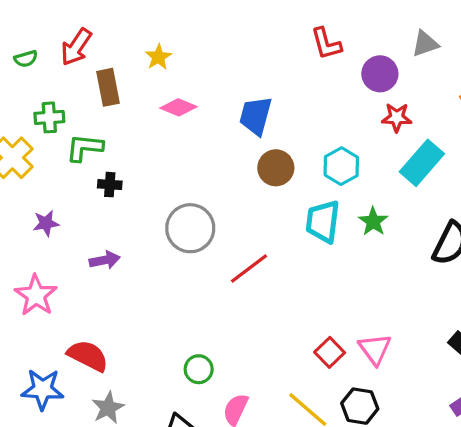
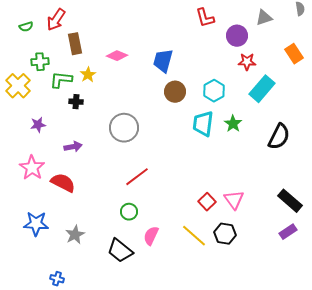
yellow star: (158, 57) -> (88, 75), moved
red line: (249, 268) -> (137, 177), moved
red semicircle: (88, 356) -> (63, 183), moved

